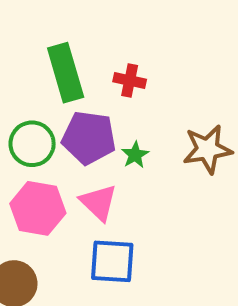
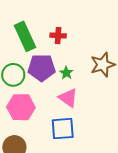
pink triangle: (99, 202) -> (68, 98), moved

